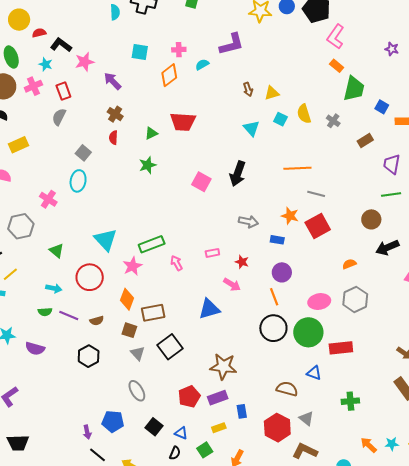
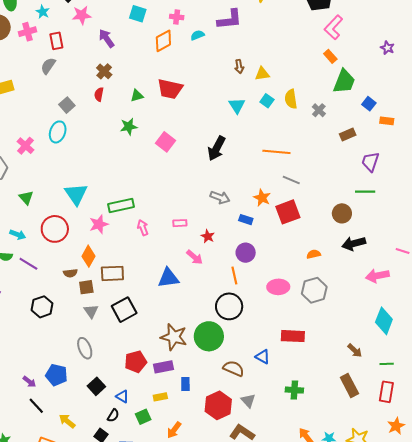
pink square: (201, 182) -> (166, 142), moved
brown semicircle: (97, 321) -> (70, 273), moved
brown square: (129, 330) -> (86, 287), turned -35
green circle: (308, 332) -> (209, 336), moved
purple arrow: (87, 432) -> (29, 382), turned -48

